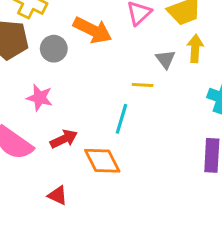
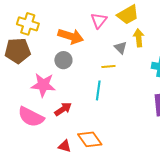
gray circle: (54, 49) -> (63, 60), moved
pink star: (40, 98) -> (43, 85), size x1.4
orange diamond: (102, 161) -> (90, 139), moved

